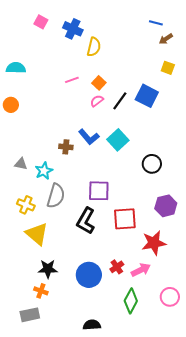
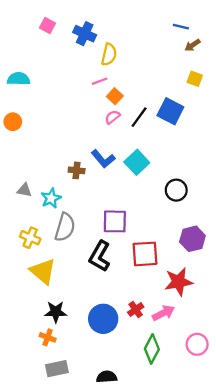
pink line: (72, 80) -> (100, 81), moved
gray rectangle: (30, 315) -> (57, 369), moved

